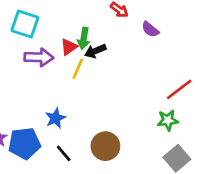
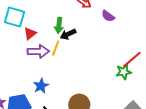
red triangle: (69, 47) -> (30, 34), moved
purple arrow: (39, 57) -> (38, 51), moved
green star: (168, 120) -> (124, 72), moved

